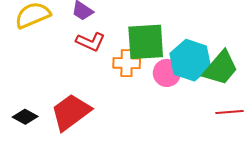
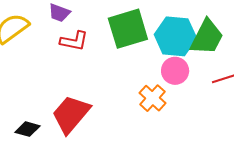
orange cross: (127, 63) -> (152, 98), moved, turned -36
pink circle: (167, 73) -> (175, 71), moved

